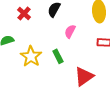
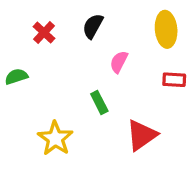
yellow star: (31, 56) -> (55, 138), moved

